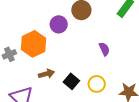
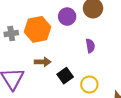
purple semicircle: (104, 49) -> (90, 46), moved

